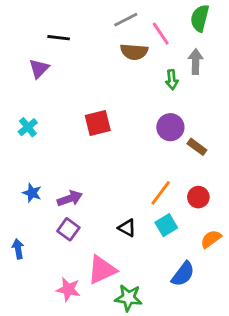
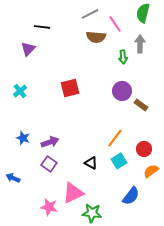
red circle: (198, 197) -> (144, 149), moved
blue arrow: (18, 249) -> (13, 178), turned -56

